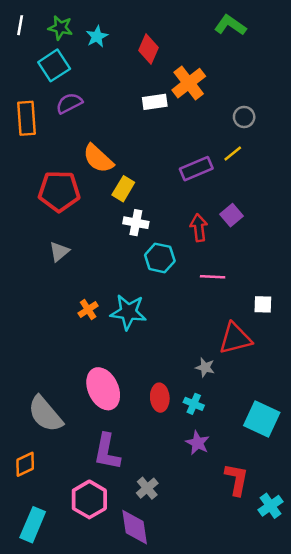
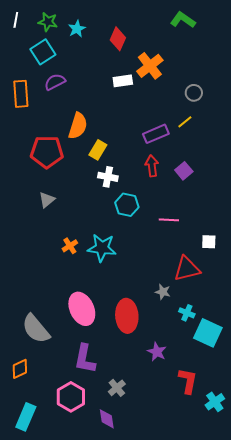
orange semicircle: (98, 159) -> (78, 126), turned -116
red arrow: (199, 228) -> (152, 166), moved
red ellipse: (160, 398) -> (127, 316), size x1.5
cyan cross: (194, 404) -> (187, 313), moved
purple diamond: (135, 527) -> (107, 419), size x0.7

